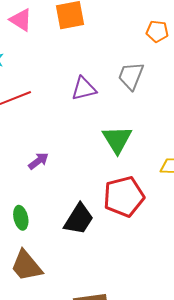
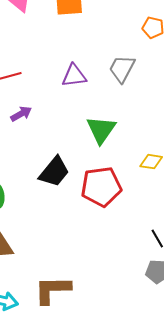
purple arrow: (38, 161) -> (21, 114), moved
black trapezoid: (79, 219) -> (54, 172), moved

